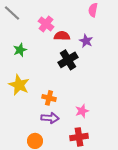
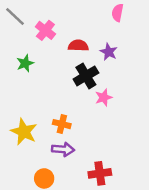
pink cross: (46, 24) -> (45, 30), moved
yellow star: (19, 85) -> (24, 132), moved
pink star: (82, 111) -> (104, 97), moved

